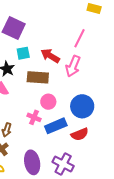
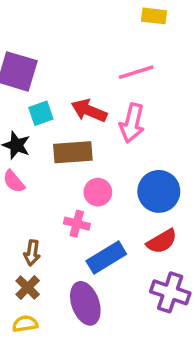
pink line: (80, 38) -> (136, 72), turned 54
blue rectangle: (56, 126) -> (106, 258), moved
purple cross: (63, 164) -> (170, 292), moved

